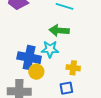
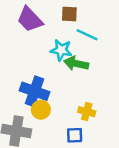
cyan star: (50, 49) -> (61, 50), moved

